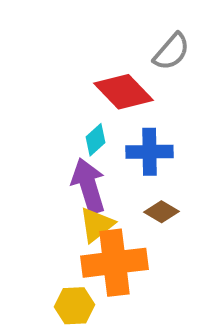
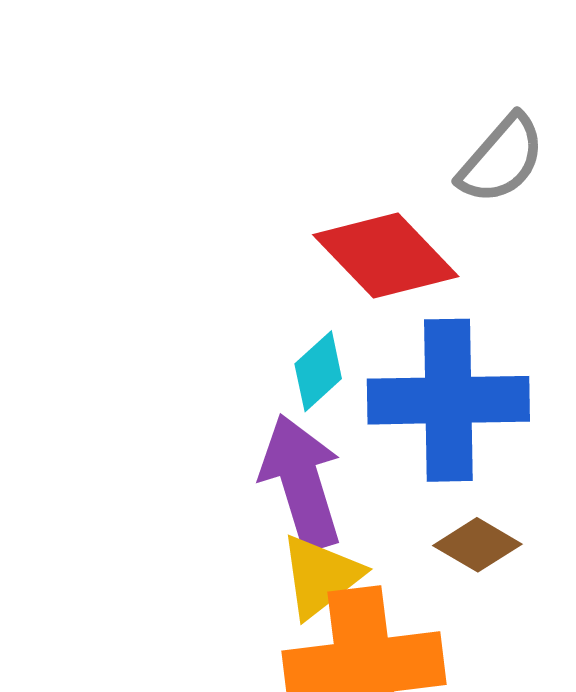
blue cross: (150, 152) -> (448, 400), size x1.4

